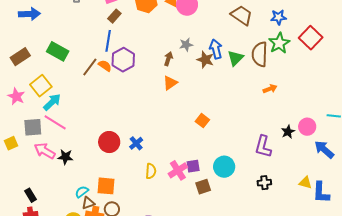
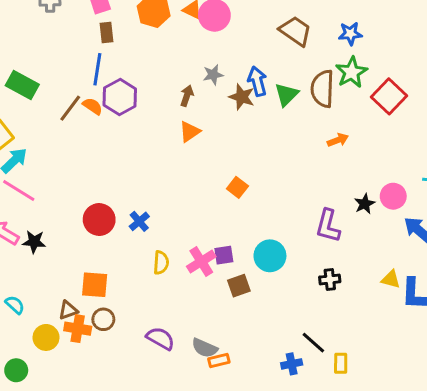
brown rectangle: (114, 16) -> (106, 32), turned -48
red square: (311, 38) -> (389, 96), moved
cyan semicircle: (82, 192) -> (15, 305), moved, turned 80

